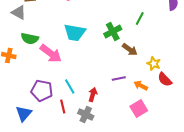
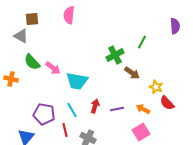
cyan trapezoid: (75, 33) -> (77, 81), moved
green semicircle: (30, 39) -> (32, 62), turned 36
pink arrow: (51, 54) -> (53, 68), moved, size x0.7
purple line: (119, 79) -> (117, 109), moved
red arrow: (93, 95) -> (95, 106), moved

